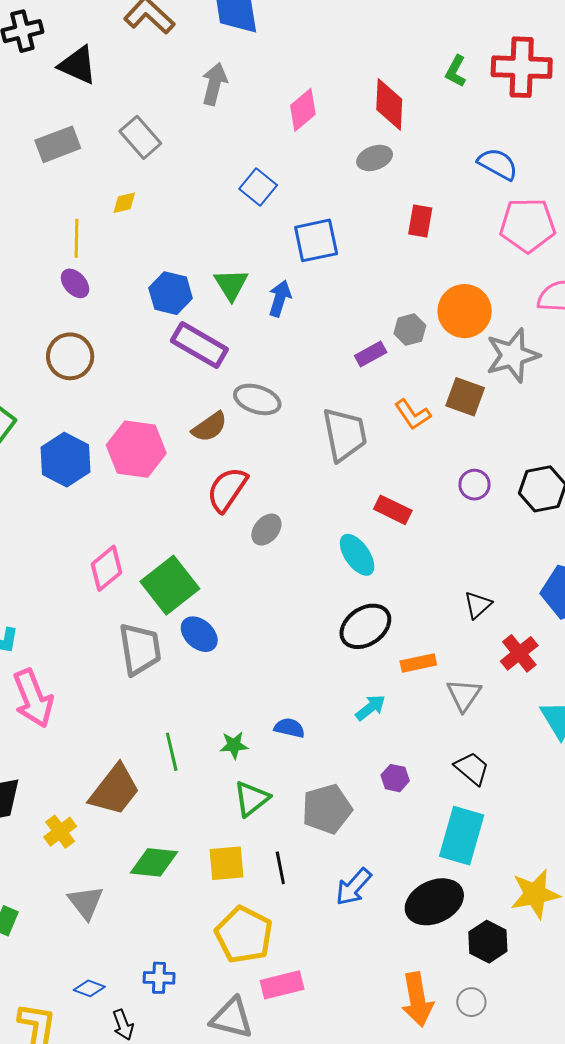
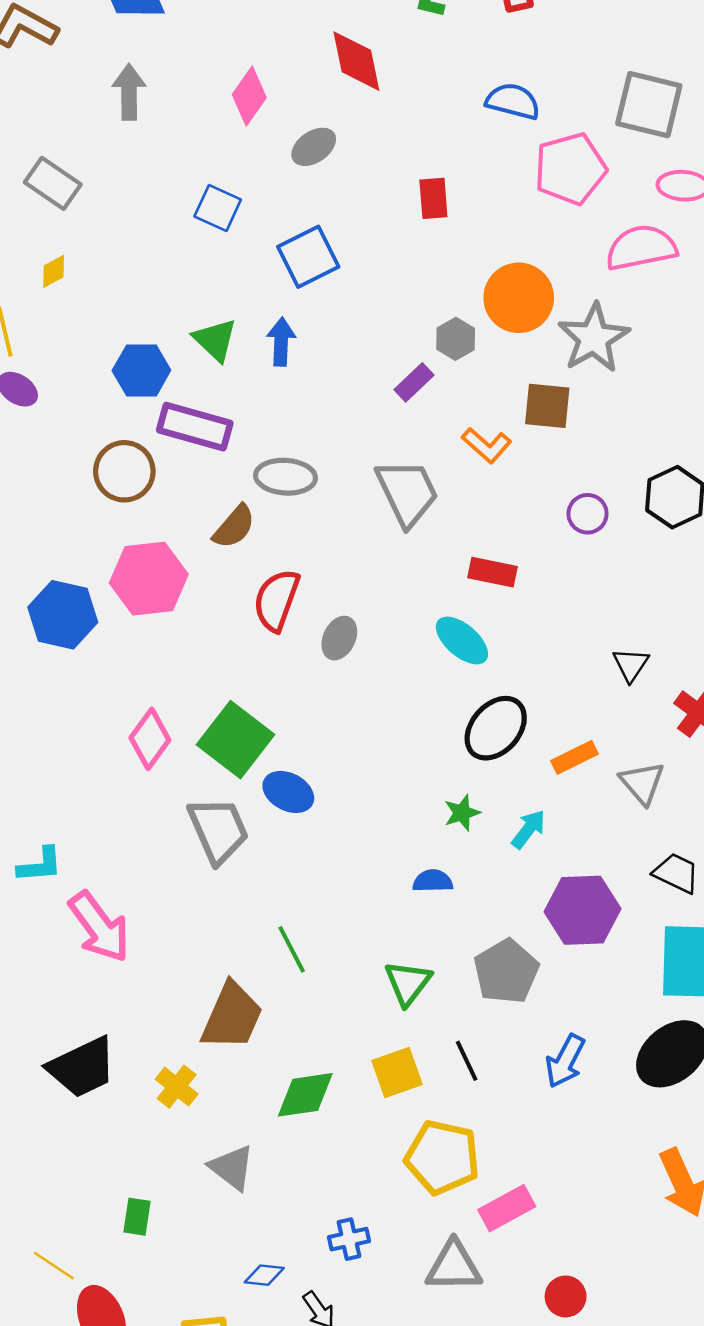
gray ellipse: (375, 158) -> (314, 147), moved
brown circle: (70, 356) -> (124, 471), moved
green star: (234, 745) -> (462, 813), moved
purple hexagon: (395, 778) -> (582, 910), size x2.0

